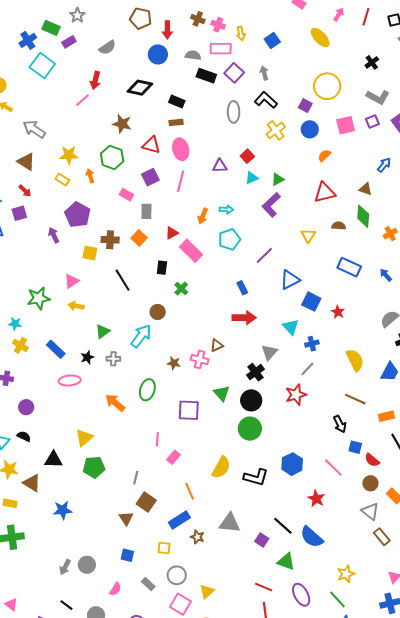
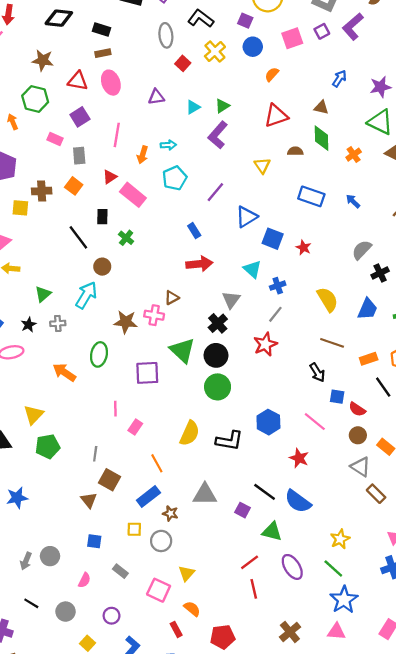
red square: (247, 156) -> (183, 63), moved
pink line: (181, 181) -> (117, 135), moved
black line: (123, 280) -> (78, 237), moved
brown star: (174, 363) -> (126, 322), size x1.5
green triangle: (222, 393) -> (182, 350), size x1.4
gray circle: (177, 575) -> (161, 541), moved
red line: (264, 587) -> (250, 562), turned -54

